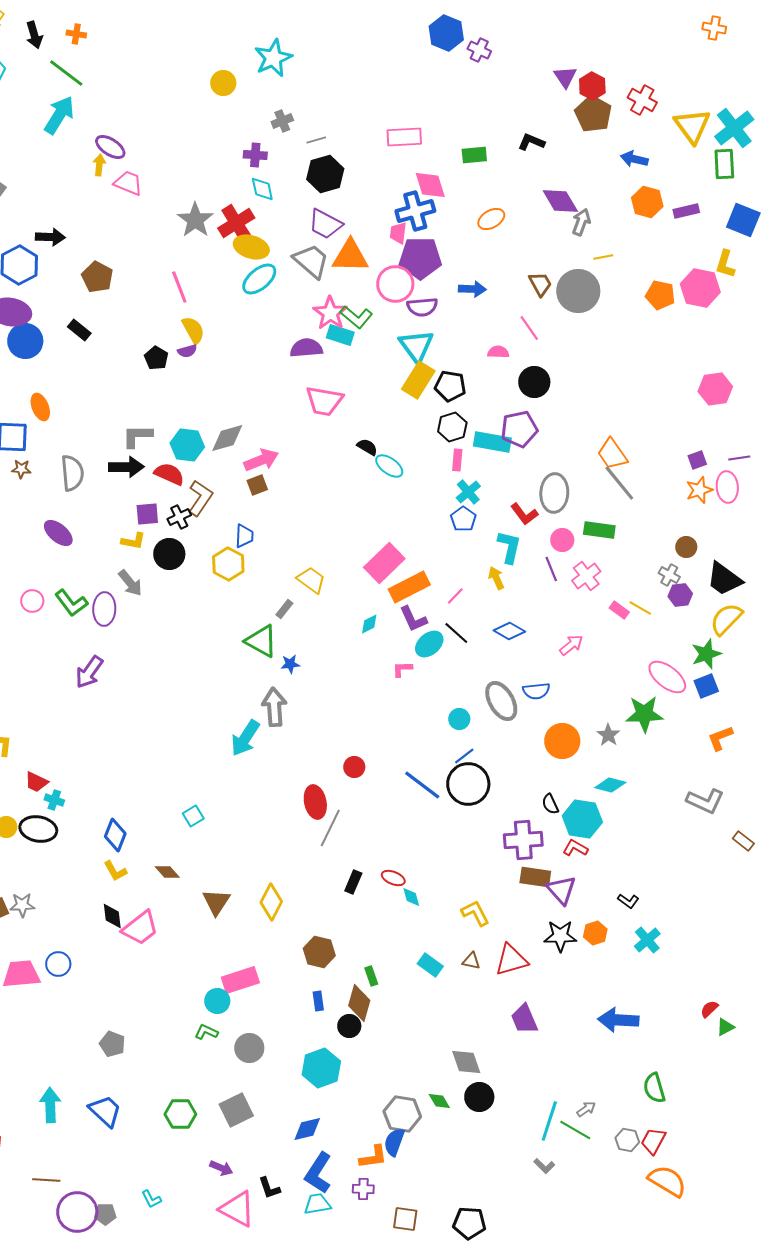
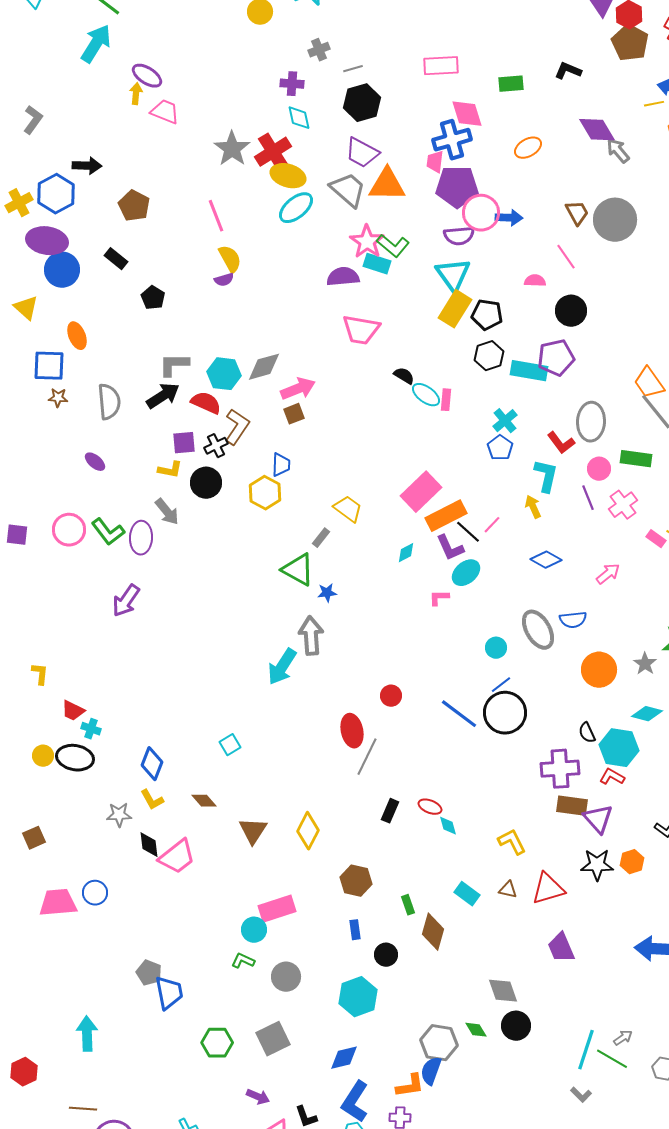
gray arrow: (581, 222) -> (618, 151), turned -60
yellow line: (603, 257) -> (654, 104), moved
pink circle: (395, 284) -> (481, 213), moved
black pentagon: (156, 358) -> (153, 298), moved
pink rectangle: (457, 460) -> (446, 400), moved
black arrow: (126, 467) -> (163, 396), turned -32
purple ellipse: (58, 533) -> (95, 462), size x0.7
pink circle: (32, 601) -> (69, 530), size x1.4
black line: (456, 633) -> (468, 532), moved
gray star: (22, 905) -> (119, 815), moved
brown diamond: (359, 1003) -> (433, 932), moved
blue trapezoid: (105, 1111) -> (169, 993), moved, turned 36

